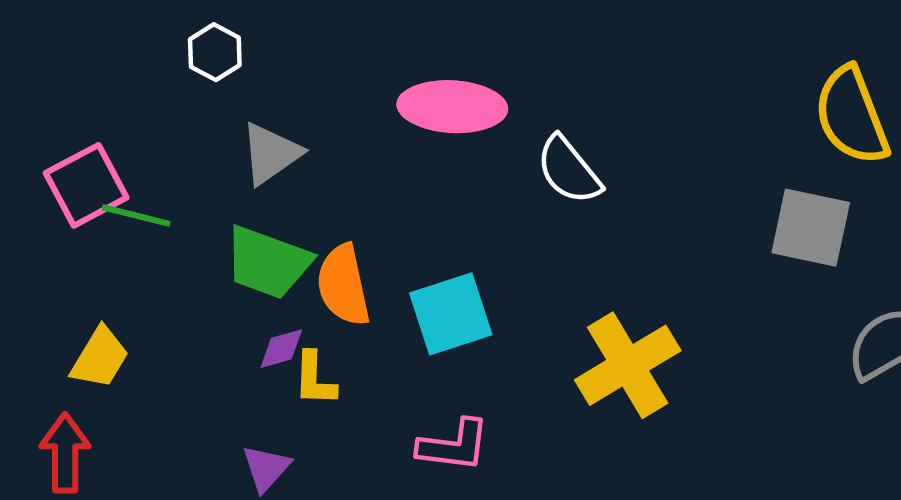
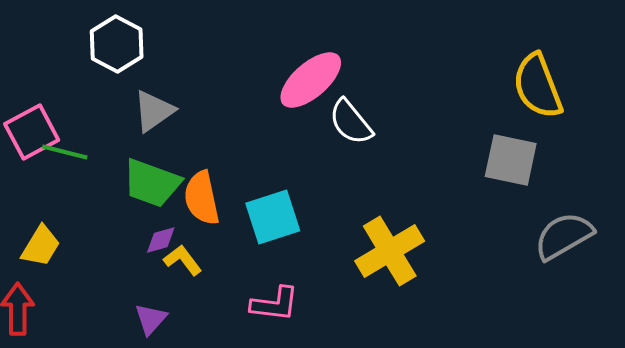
white hexagon: (215, 52) -> (117, 44), size x1.5
pink ellipse: (452, 107) -> (311, 80), moved, turned -44
yellow L-shape: (315, 379) -> (183, 260), turned 141

